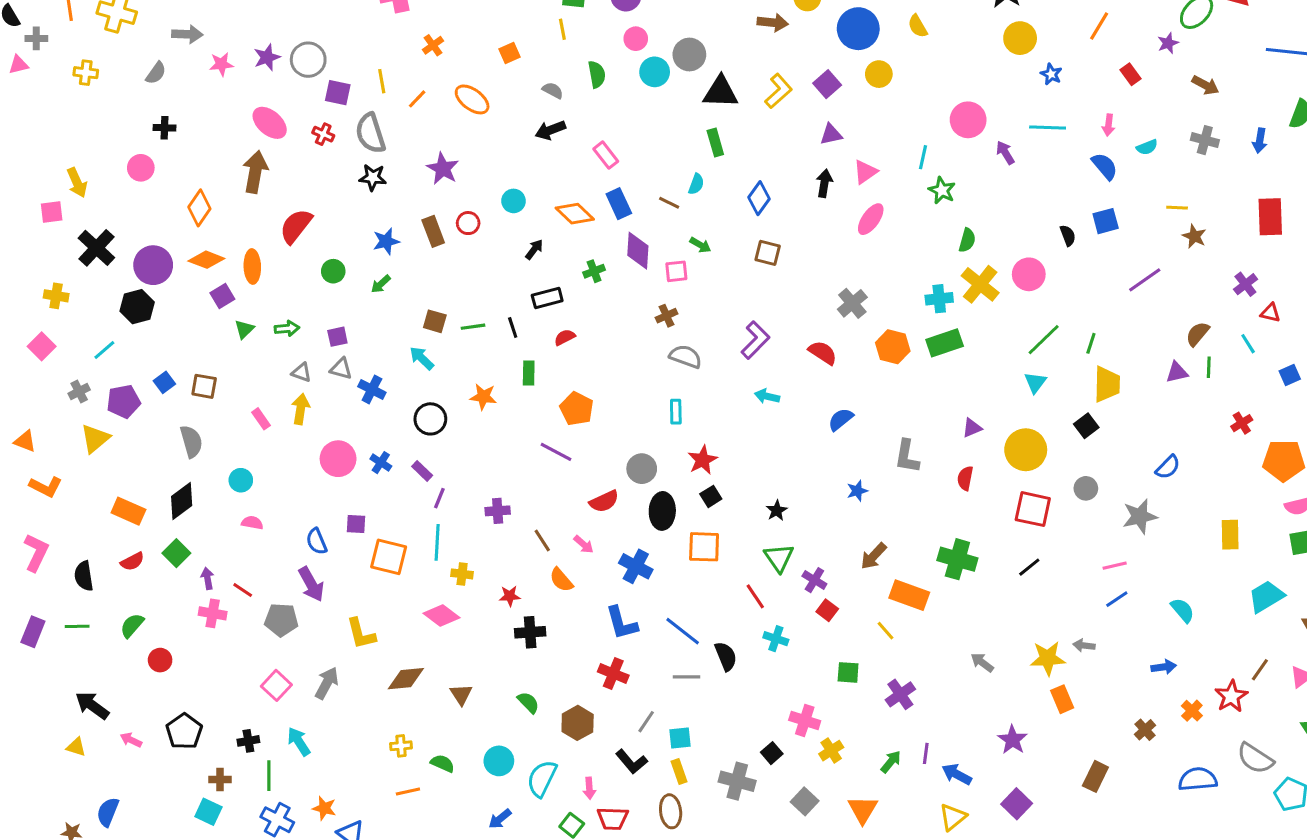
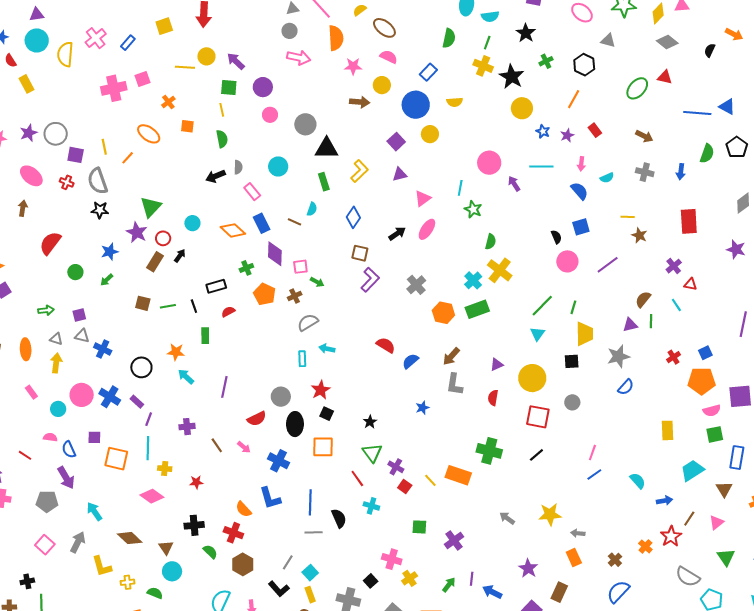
yellow semicircle: (918, 26) -> (455, 102), turned -63
purple star: (1168, 43) -> (567, 135), moved
orange cross: (433, 45) -> (168, 102), moved
orange square: (509, 53) -> (187, 126), turned 32
cyan circle: (655, 72) -> (278, 166), moved
green semicircle: (597, 74) -> (222, 139), moved
gray semicircle: (553, 90) -> (238, 167), moved, turned 64
yellow L-shape: (778, 91) -> (359, 171), moved
orange ellipse: (472, 99) -> (149, 134), moved
purple star: (443, 169) -> (137, 232), moved
brown arrow: (255, 172) -> (23, 208), size x0.6
black arrow: (824, 183) -> (397, 234), moved, turned 48
brown rectangle: (433, 231) -> (155, 262), moved, turned 54
green arrow: (700, 245) -> (317, 282), moved
black arrow: (534, 249) -> (180, 256), moved
orange ellipse: (252, 266) -> (26, 349), moved
pink circle: (1029, 274) -> (567, 261), moved
cyan cross: (939, 299) -> (473, 280), turned -36
green triangle: (244, 329) -> (151, 207), moved, size x1.6
purple L-shape: (755, 340) -> (370, 280), moved
red semicircle: (823, 353) -> (386, 345), moved
gray semicircle: (686, 357) -> (308, 322), turned -50
cyan arrow: (422, 358) -> (186, 377), moved
blue square: (1290, 375) -> (705, 353), moved
cyan arrow: (767, 396) -> (327, 349), moved
orange pentagon: (577, 409) -> (265, 294), moved
pink rectangle: (261, 419) -> (31, 392), moved
black square: (1086, 426) -> (572, 361), turned 35
purple line: (556, 452) -> (224, 387), turned 75
blue cross: (381, 463) -> (110, 397), size x1.5
cyan circle: (241, 480) -> (58, 409), moved
black square: (711, 496) -> (327, 414), turned -32
gray star: (1140, 516) -> (618, 356), moved
pink semicircle: (252, 523) -> (50, 437), moved
brown arrow: (874, 556) -> (451, 356), moved
pink line: (1115, 566) -> (592, 453), turned -56
orange semicircle: (561, 580) -> (243, 509), moved
red line: (243, 590) -> (25, 455), moved
blue line: (683, 631) -> (310, 502), turned 55
yellow line: (886, 631) -> (430, 480), moved
black cross: (530, 632) -> (194, 525), moved
yellow L-shape: (361, 634) -> (102, 566), moved
gray arrow: (1084, 645) -> (578, 533), moved
blue arrow: (1164, 667) -> (665, 501), moved
red cross: (613, 674) -> (233, 533), moved
brown diamond: (406, 679) -> (130, 538), turned 50
orange rectangle: (1062, 699) -> (574, 557), moved
cyan square: (680, 738) -> (310, 573), turned -35
cyan arrow: (299, 742) -> (94, 511), moved
cyan circle: (499, 761) -> (172, 571), moved
brown rectangle: (1095, 776) -> (559, 592), moved
blue semicircle: (1198, 779) -> (618, 592), moved, turned -40

